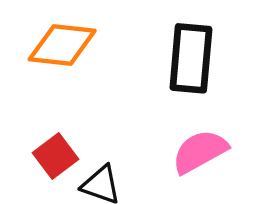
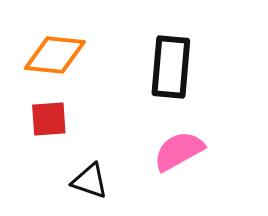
red square: (55, 156) -> (49, 119), moved, turned 33

